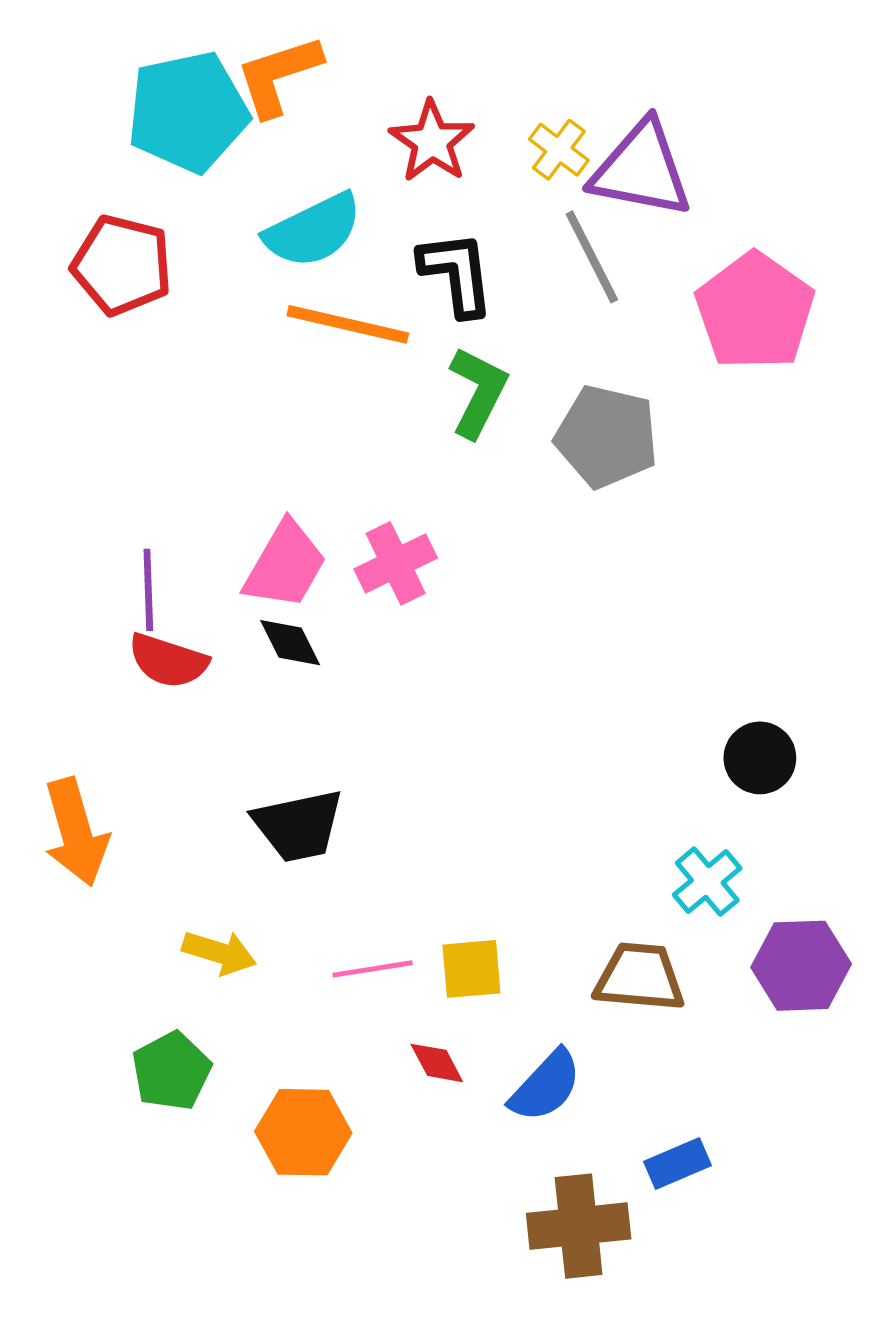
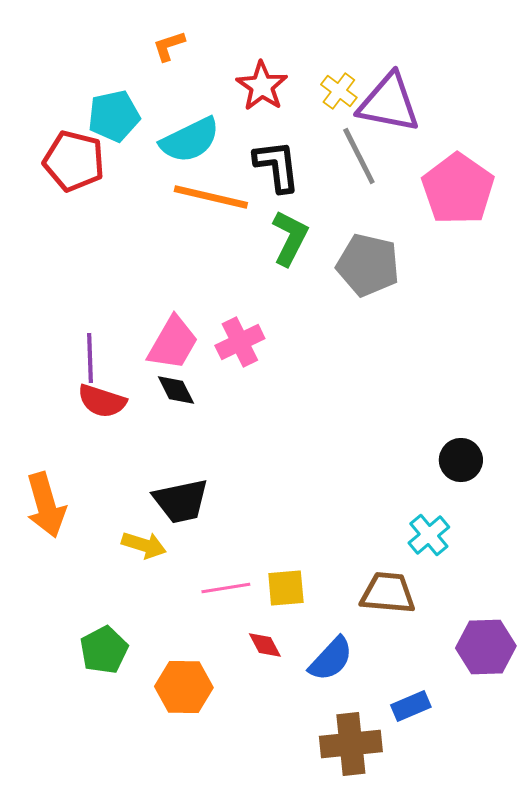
orange L-shape: (279, 76) -> (169, 46), size x0.6
cyan pentagon: (188, 112) -> (114, 116), moved, size x0.7
yellow arrow: (219, 952) -> (144, 545), moved
purple hexagon: (801, 966) -> (486, 647), moved

